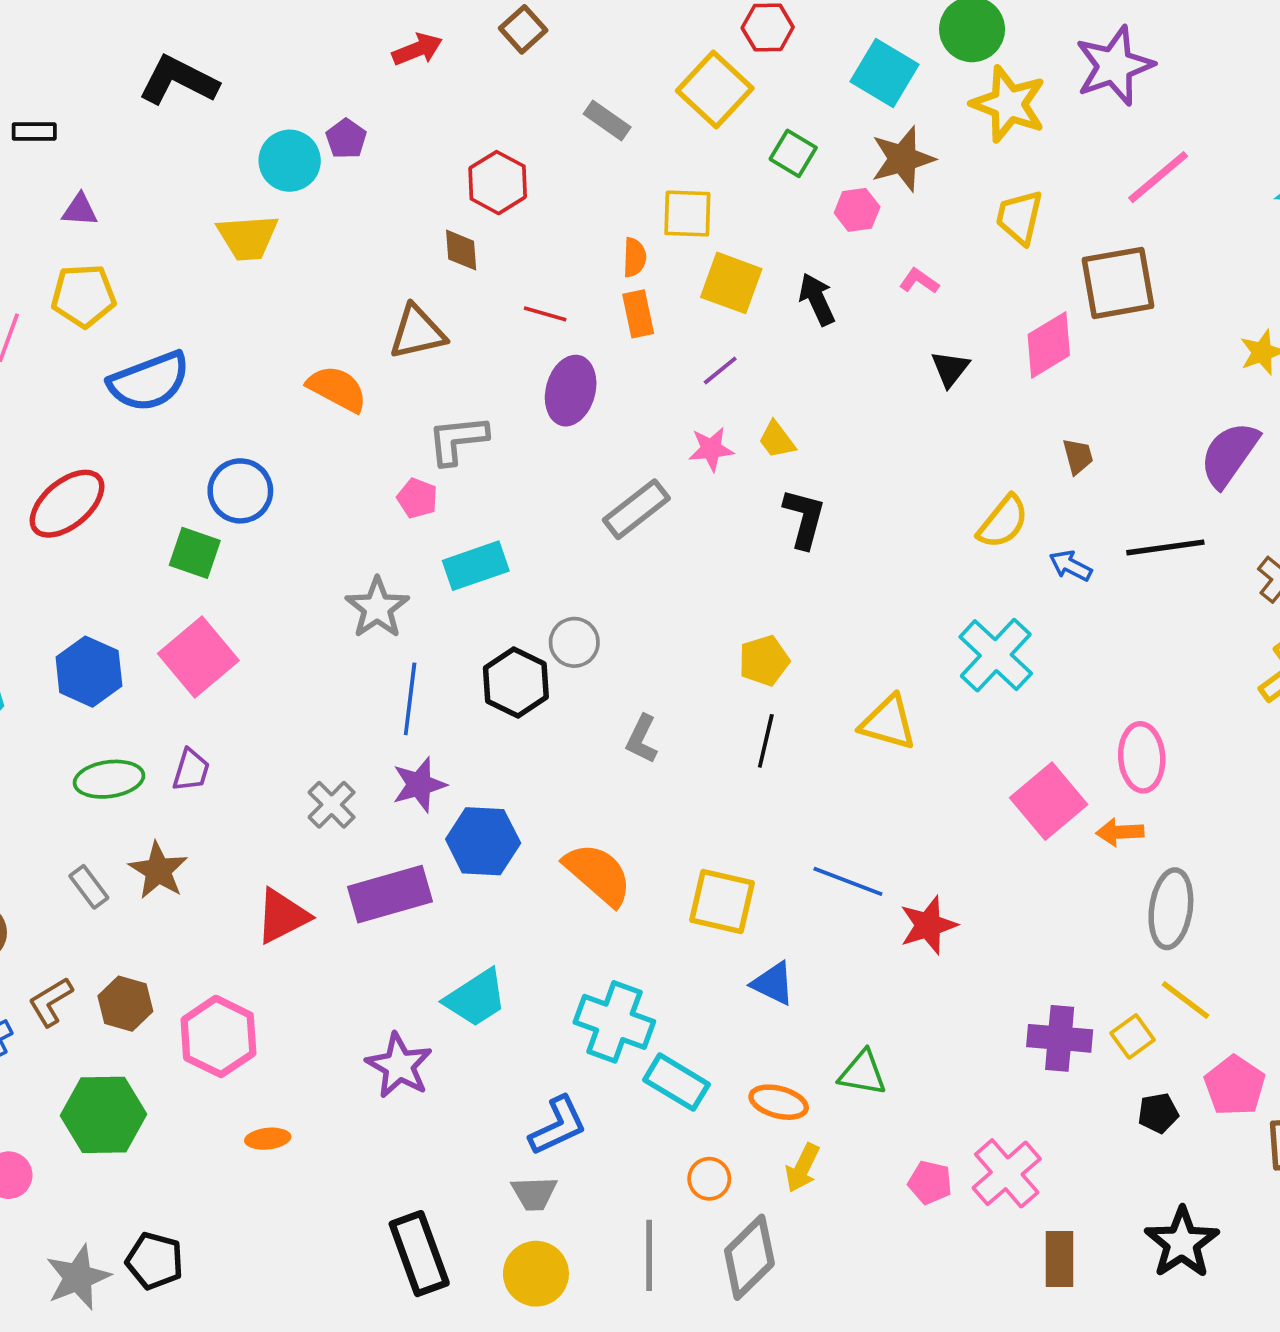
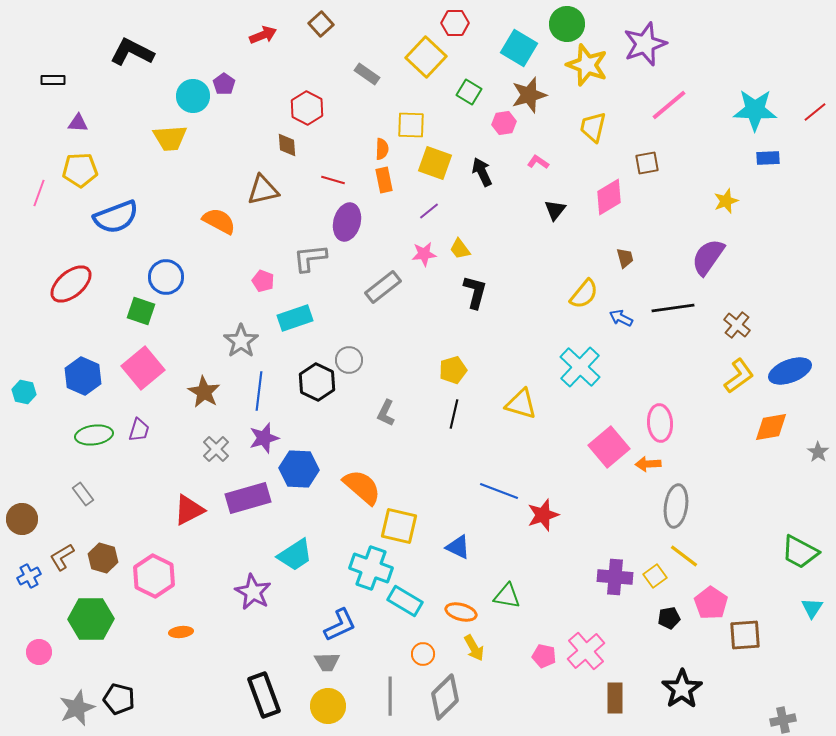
brown square: (1118, 283) -> (647, 163), size x0.6
gray L-shape: (457, 440) -> (310, 258), moved
brown star: (158, 870) -> (204, 392), moved
yellow square: (722, 901) -> (399, 526), moved
yellow arrow: (802, 1168) -> (474, 648), turned -56

